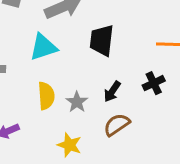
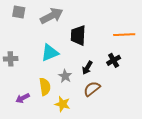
cyan triangle: (43, 47) -> (50, 53), moved
yellow semicircle: (46, 96) -> (45, 87), moved

